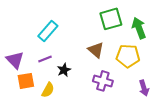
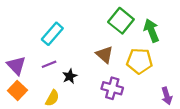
green square: (111, 19) -> (121, 21), turned -35
orange square: (26, 81) -> (17, 90), moved, turned -36
purple arrow: (144, 88) -> (167, 96), moved

